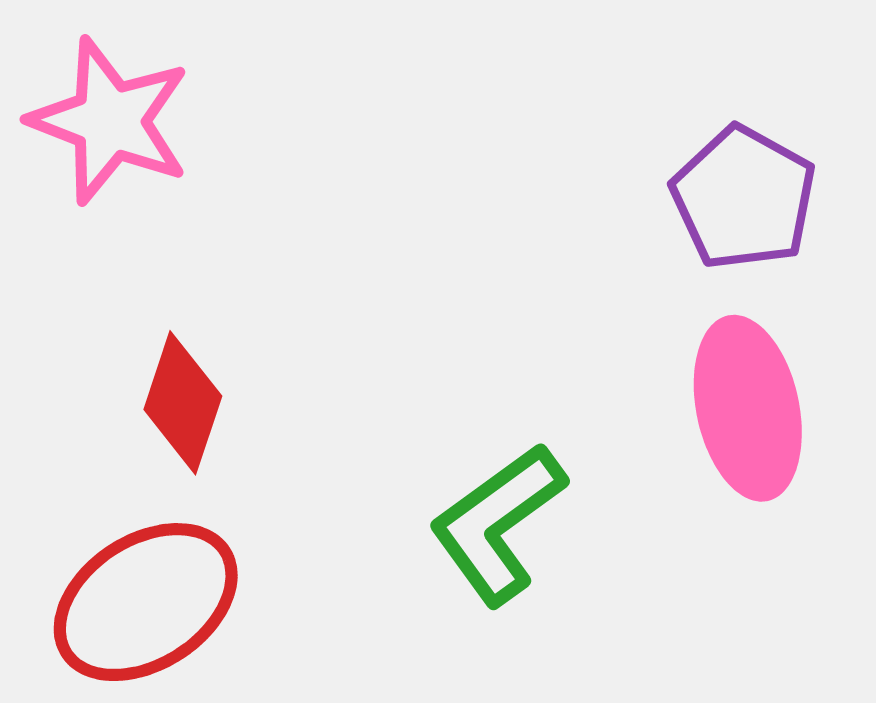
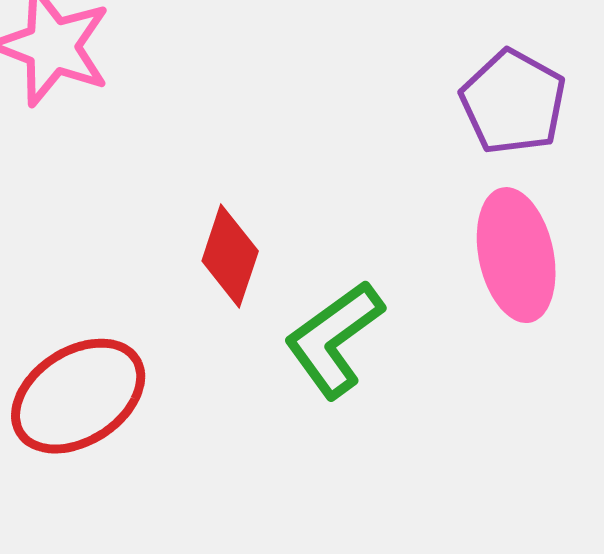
red diamond: (183, 403) -> (230, 256), moved

